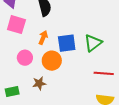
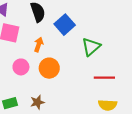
blue square: (67, 43) -> (65, 25), moved, turned -30
brown star: (39, 83) -> (37, 102), moved

